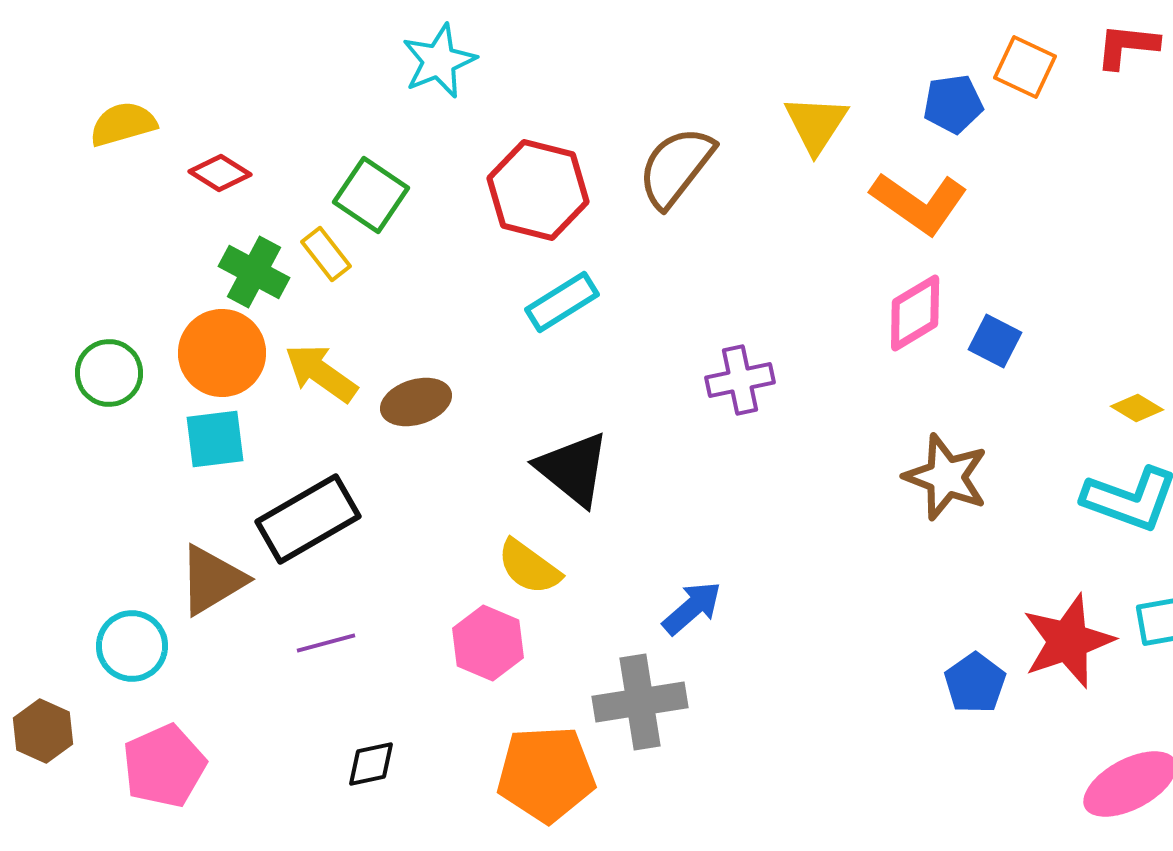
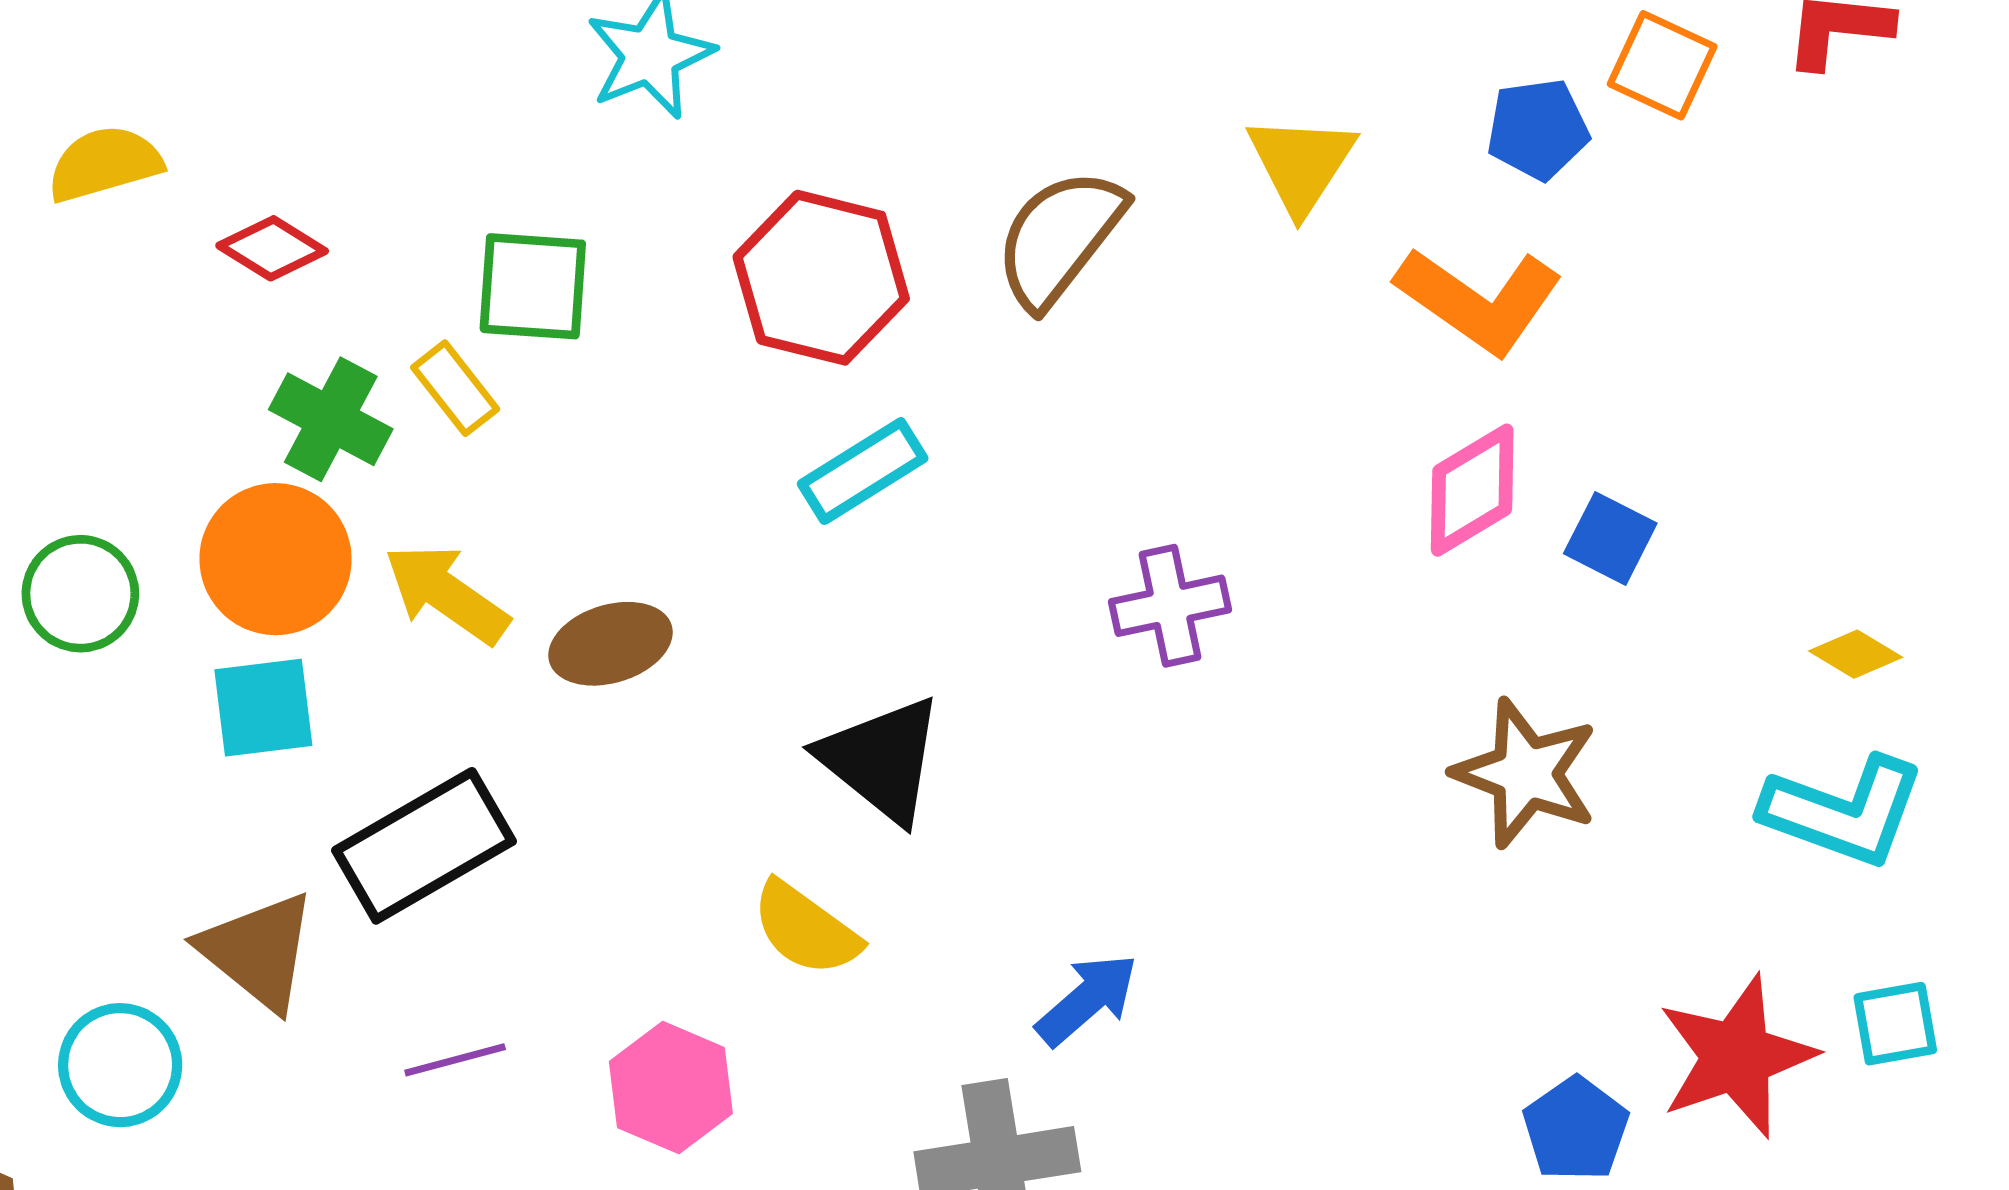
green square: (371, 195) -> (533, 286), turned -30
brown triangle: (212, 580) -> (258, 951), turned -50
pink hexagon: (488, 643) -> (671, 1088), moved

